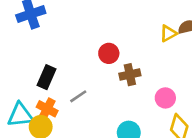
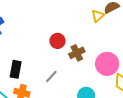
gray line: (78, 96) -> (51, 76), moved
pink circle: (165, 98) -> (107, 64), size x1.5

